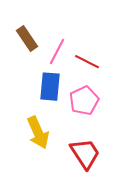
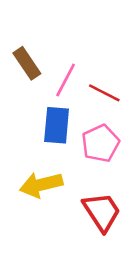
yellow arrow: (38, 133) -> (41, 185), turned 100

